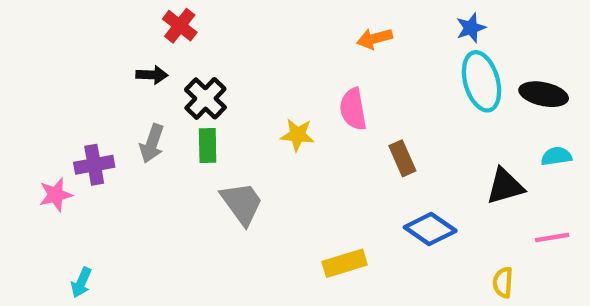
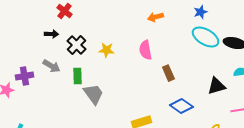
cyan ellipse: (482, 81) -> (205, 37), turned -44
yellow star: (297, 135) -> (106, 50), moved
gray arrow: (152, 143) -> (51, 66), turned -78
green rectangle: (208, 146) -> (77, 76), moved

